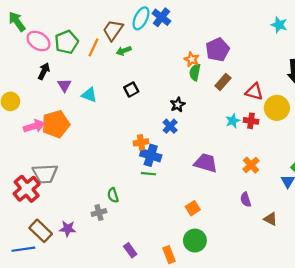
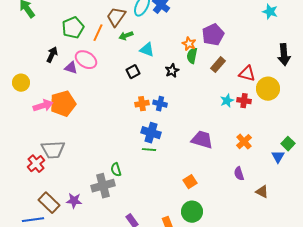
pink ellipse: (38, 41) -> (86, 60), moved
purple triangle: (64, 85) -> (71, 68), turned -40
cyan triangle: (89, 95) -> (147, 50), moved
black star: (178, 105) -> (172, 71), moved
blue cross: (170, 126) -> (160, 104), moved, turned -32
orange cross: (141, 142) -> (142, 104), moved
red cross: (27, 189) -> (36, 164), size x0.7
gray cross: (99, 213) -> (103, 186), size x1.6

